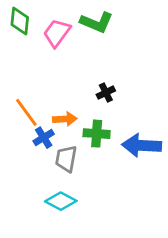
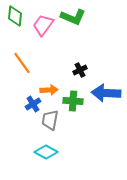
orange line: (26, 112) -> (22, 63), moved
blue arrow: (142, 145) -> (106, 93), moved

